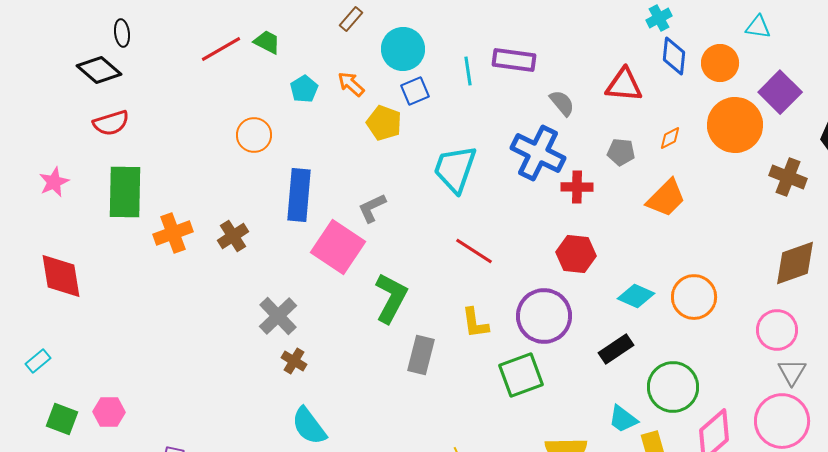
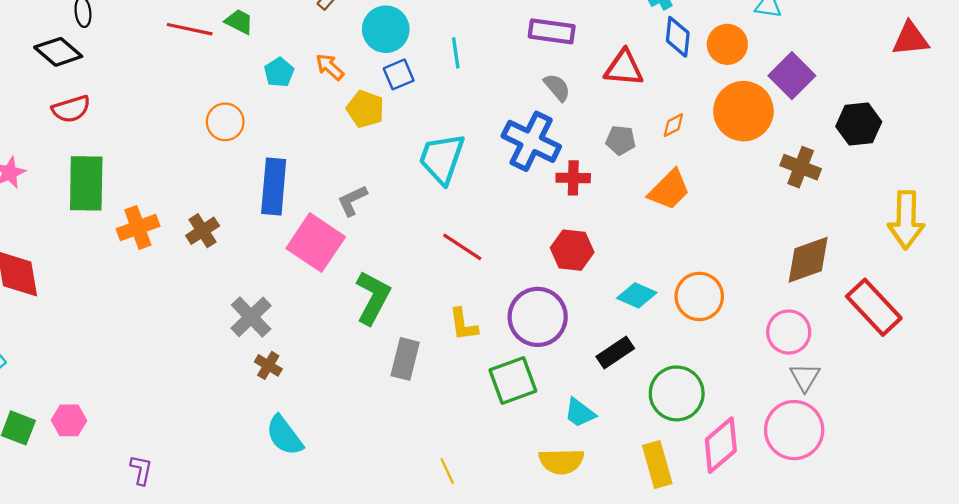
red line: (221, 49) -> (190, 29), turned 42
purple rectangle: (514, 60) -> (552, 31), moved
cyan trapezoid: (623, 419) -> (580, 413), moved

